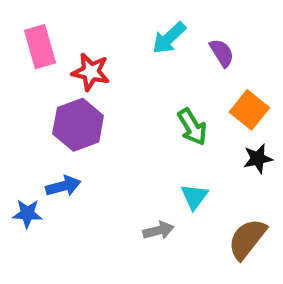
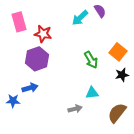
purple semicircle: (222, 53) -> (100, 11), moved
cyan triangle: (194, 197) -> (92, 93), turned 48

